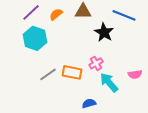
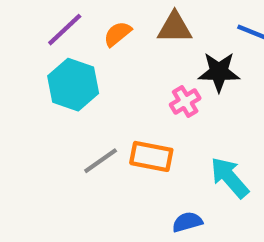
black star: (104, 32) -> (219, 72), turned -30
pink cross: (96, 63) -> (185, 101), moved

